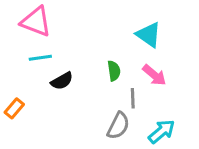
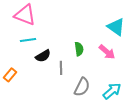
cyan triangle: (149, 35) -> (116, 27), moved
gray line: (133, 98) -> (61, 68), moved

